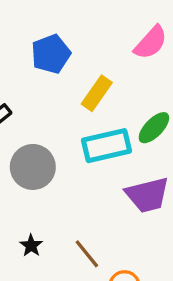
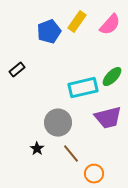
yellow rectangle: (97, 93) -> (77, 22), moved
gray circle: (33, 167) -> (58, 123), moved

